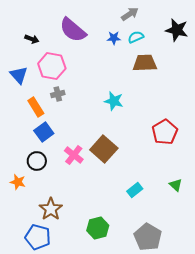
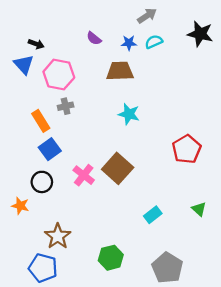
purple semicircle: (73, 30) -> (94, 38), moved, size x0.5
brown trapezoid: (145, 63) -> (120, 71), moved
blue triangle: (19, 75) -> (24, 64), moved

